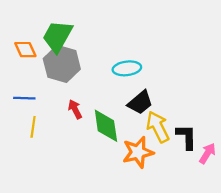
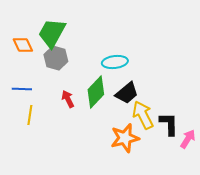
gray hexagon: (62, 64) -> (56, 58), size x0.7
green diamond: (106, 126) -> (96, 92), moved, turned 52

